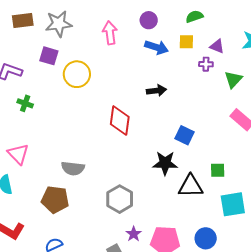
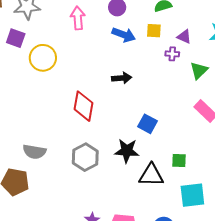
gray hexagon: (120, 199) -> (85, 157), moved

